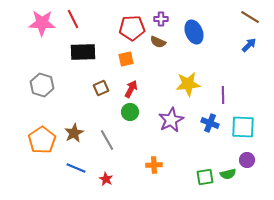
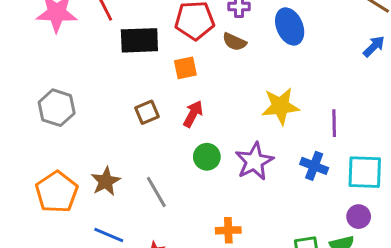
black rectangle: (83, 52) -> (139, 40), moved
green circle: (130, 112) -> (207, 157), moved
purple circle: (247, 160) -> (359, 217), moved

